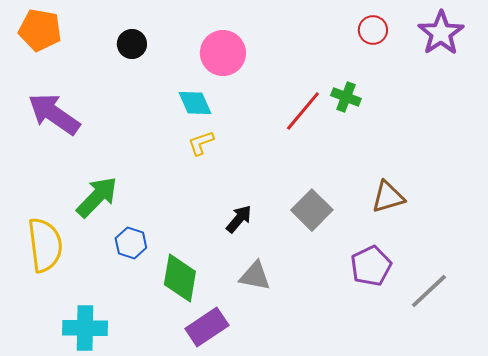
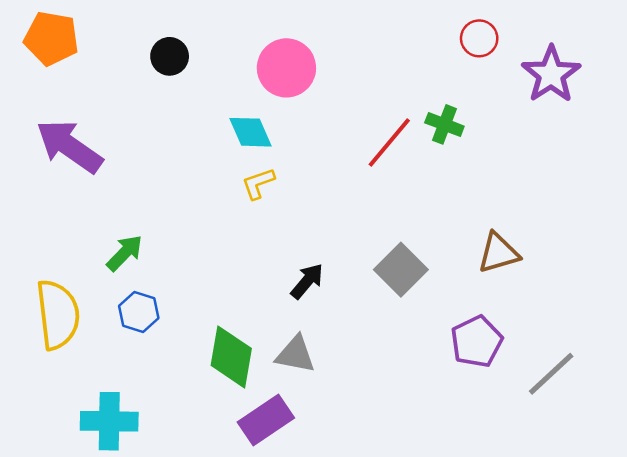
purple star: (441, 33) -> (551, 74), moved
green arrow: (97, 197) -> (125, 253), size x0.7
blue hexagon: (131, 243) -> (139, 312), moved
gray triangle: (255, 276) -> (295, 354), moved

